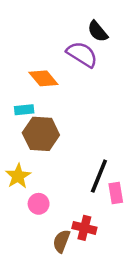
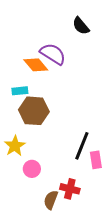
purple semicircle: (82, 54) -> (53, 54), moved

